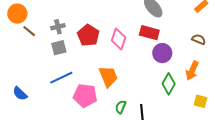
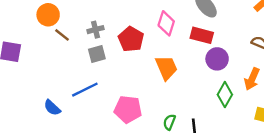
pink diamond: (119, 39) -> (166, 23), moved
orange trapezoid: (108, 77) -> (166, 68), moved
blue line: (61, 78) -> (85, 90), moved

